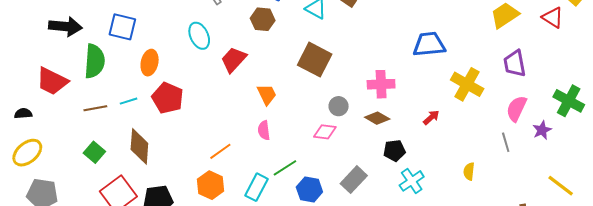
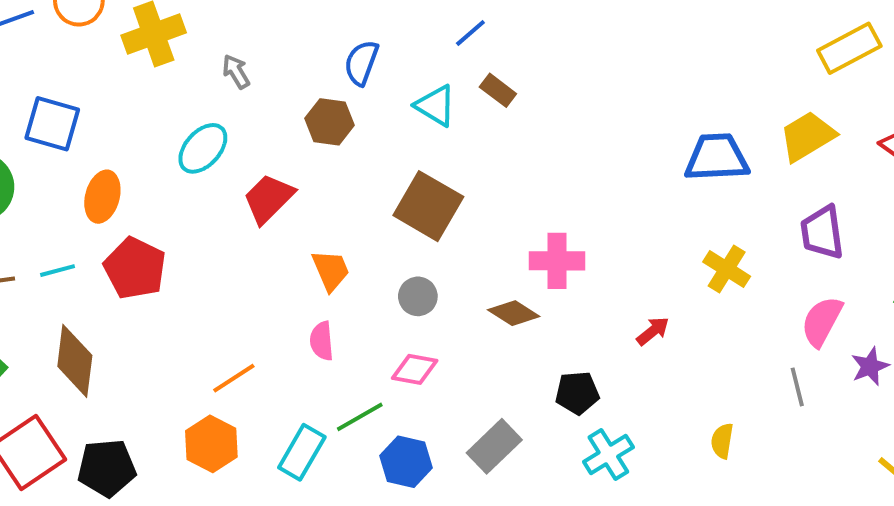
cyan ellipse: (199, 36) -> (203, 148), turned 64
blue trapezoid: (429, 44) -> (717, 157), moved
yellow cross: (467, 84) -> (727, 269), size x0.7
gray circle: (339, 106) -> (418, 296), moved
brown diamond: (377, 118) -> (514, 313), moved
pink diamond: (325, 132) -> (415, 369), moved

